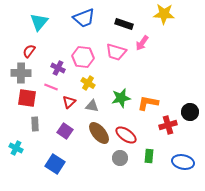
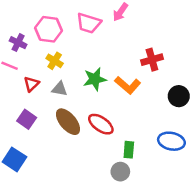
orange L-shape: (148, 103) -> (128, 85), turned -150
red cross: (168, 125) -> (152, 60), moved
gray circle: (120, 158) -> (120, 172), moved
blue ellipse: (183, 162) -> (171, 141), moved

